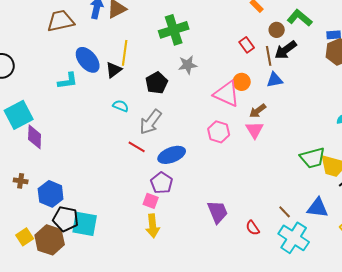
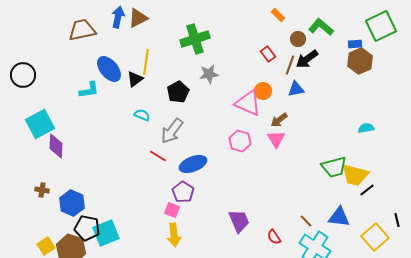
brown line: (269, 56) -> (290, 65), turned 30
cyan square: (85, 224) -> (106, 233), turned -32

